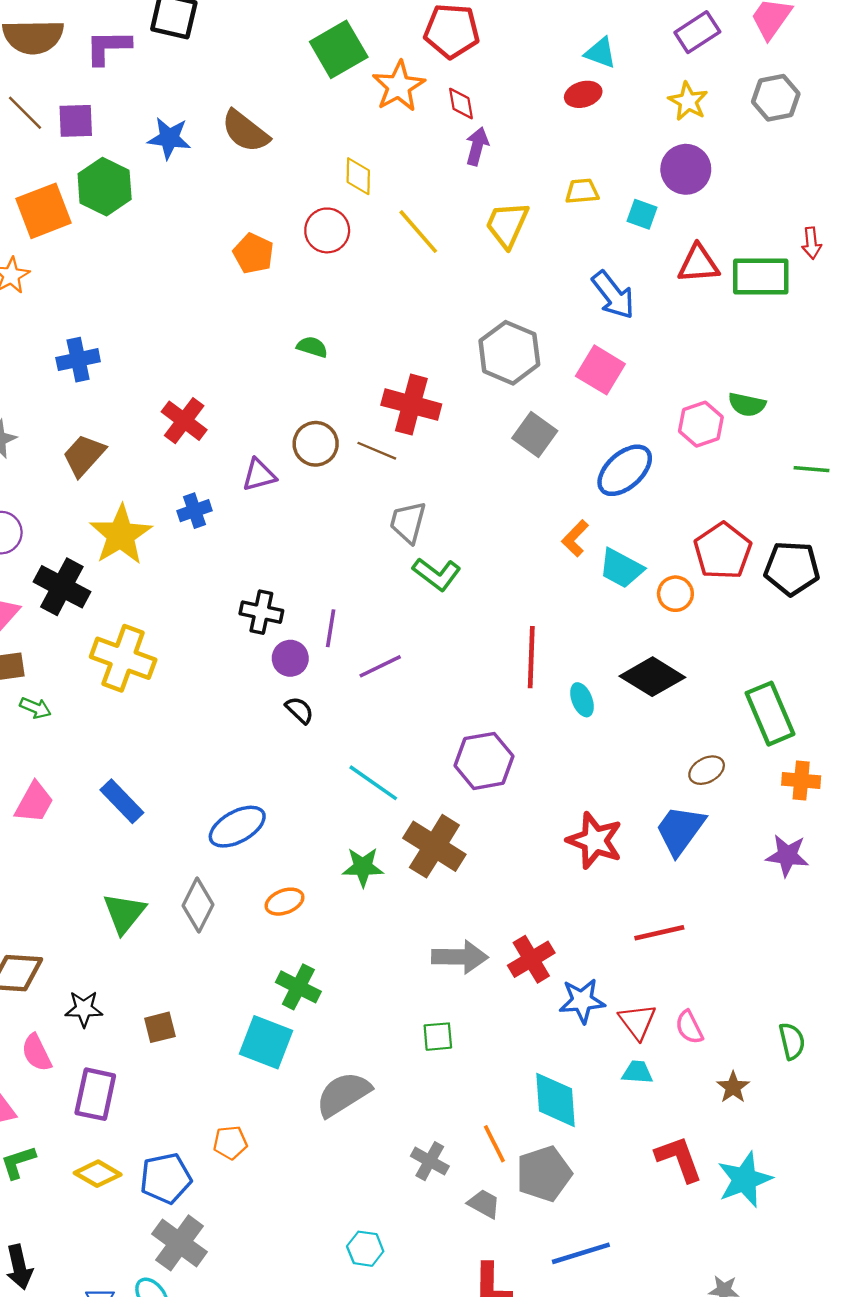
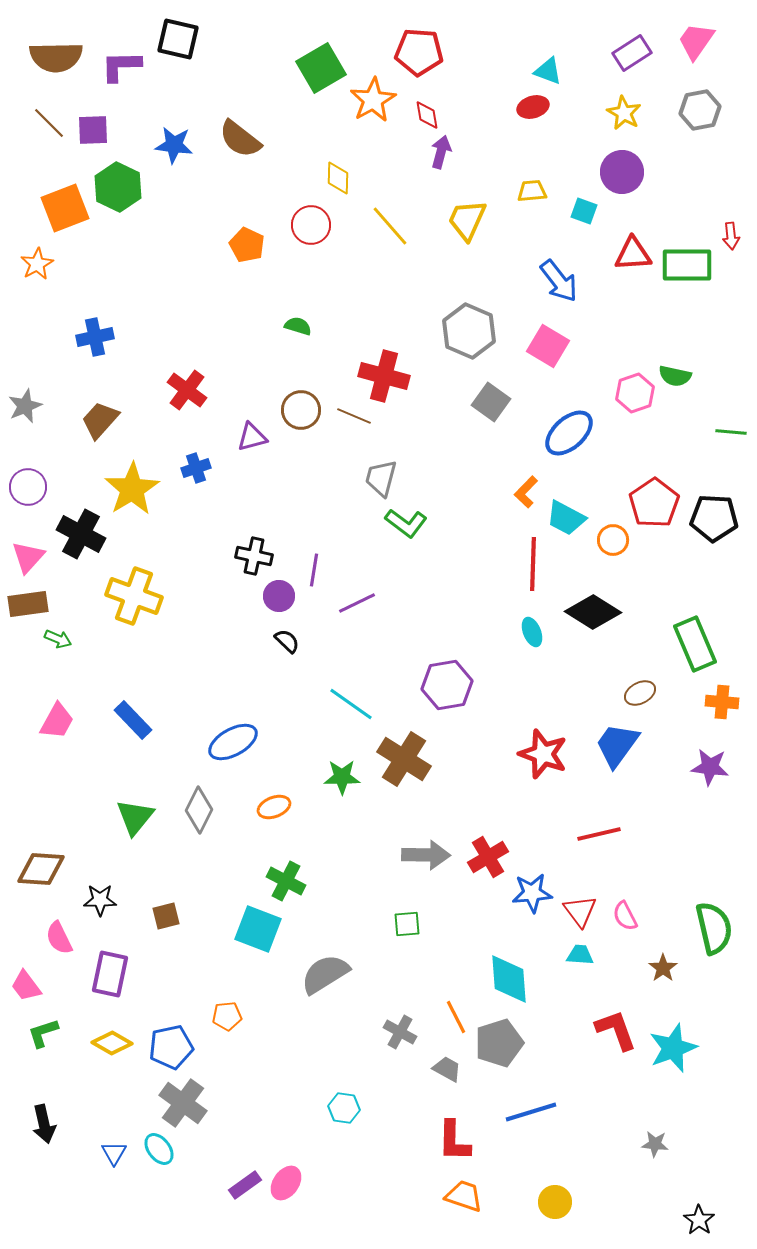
red line: (531, 657) -> (533, 564), moved
green semicircle: (792, 1041) -> (714, 928), size x1.6

